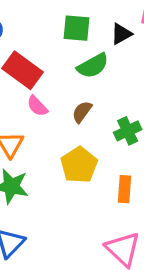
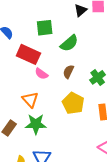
green square: (77, 28) -> (45, 28), moved
black triangle: (121, 34) -> (80, 10), moved

